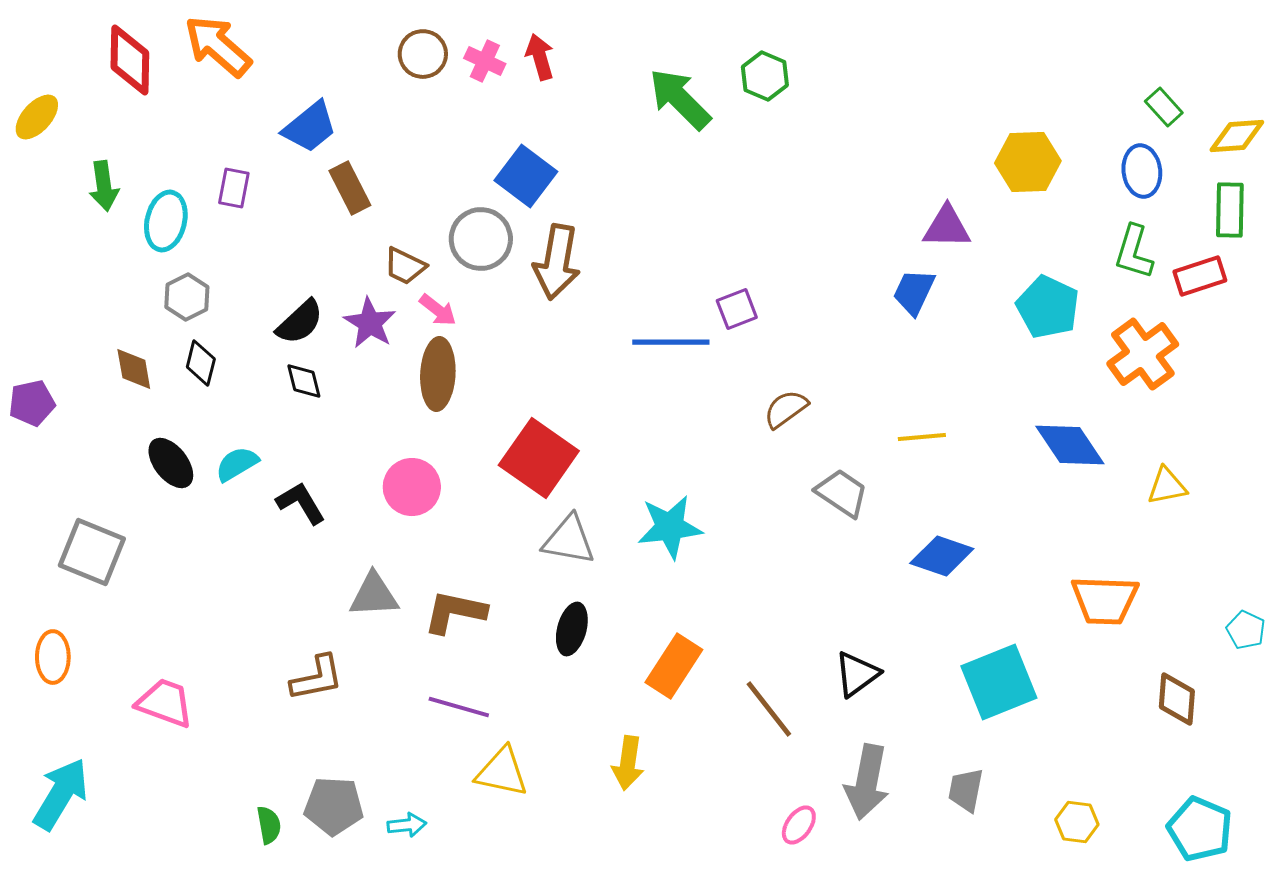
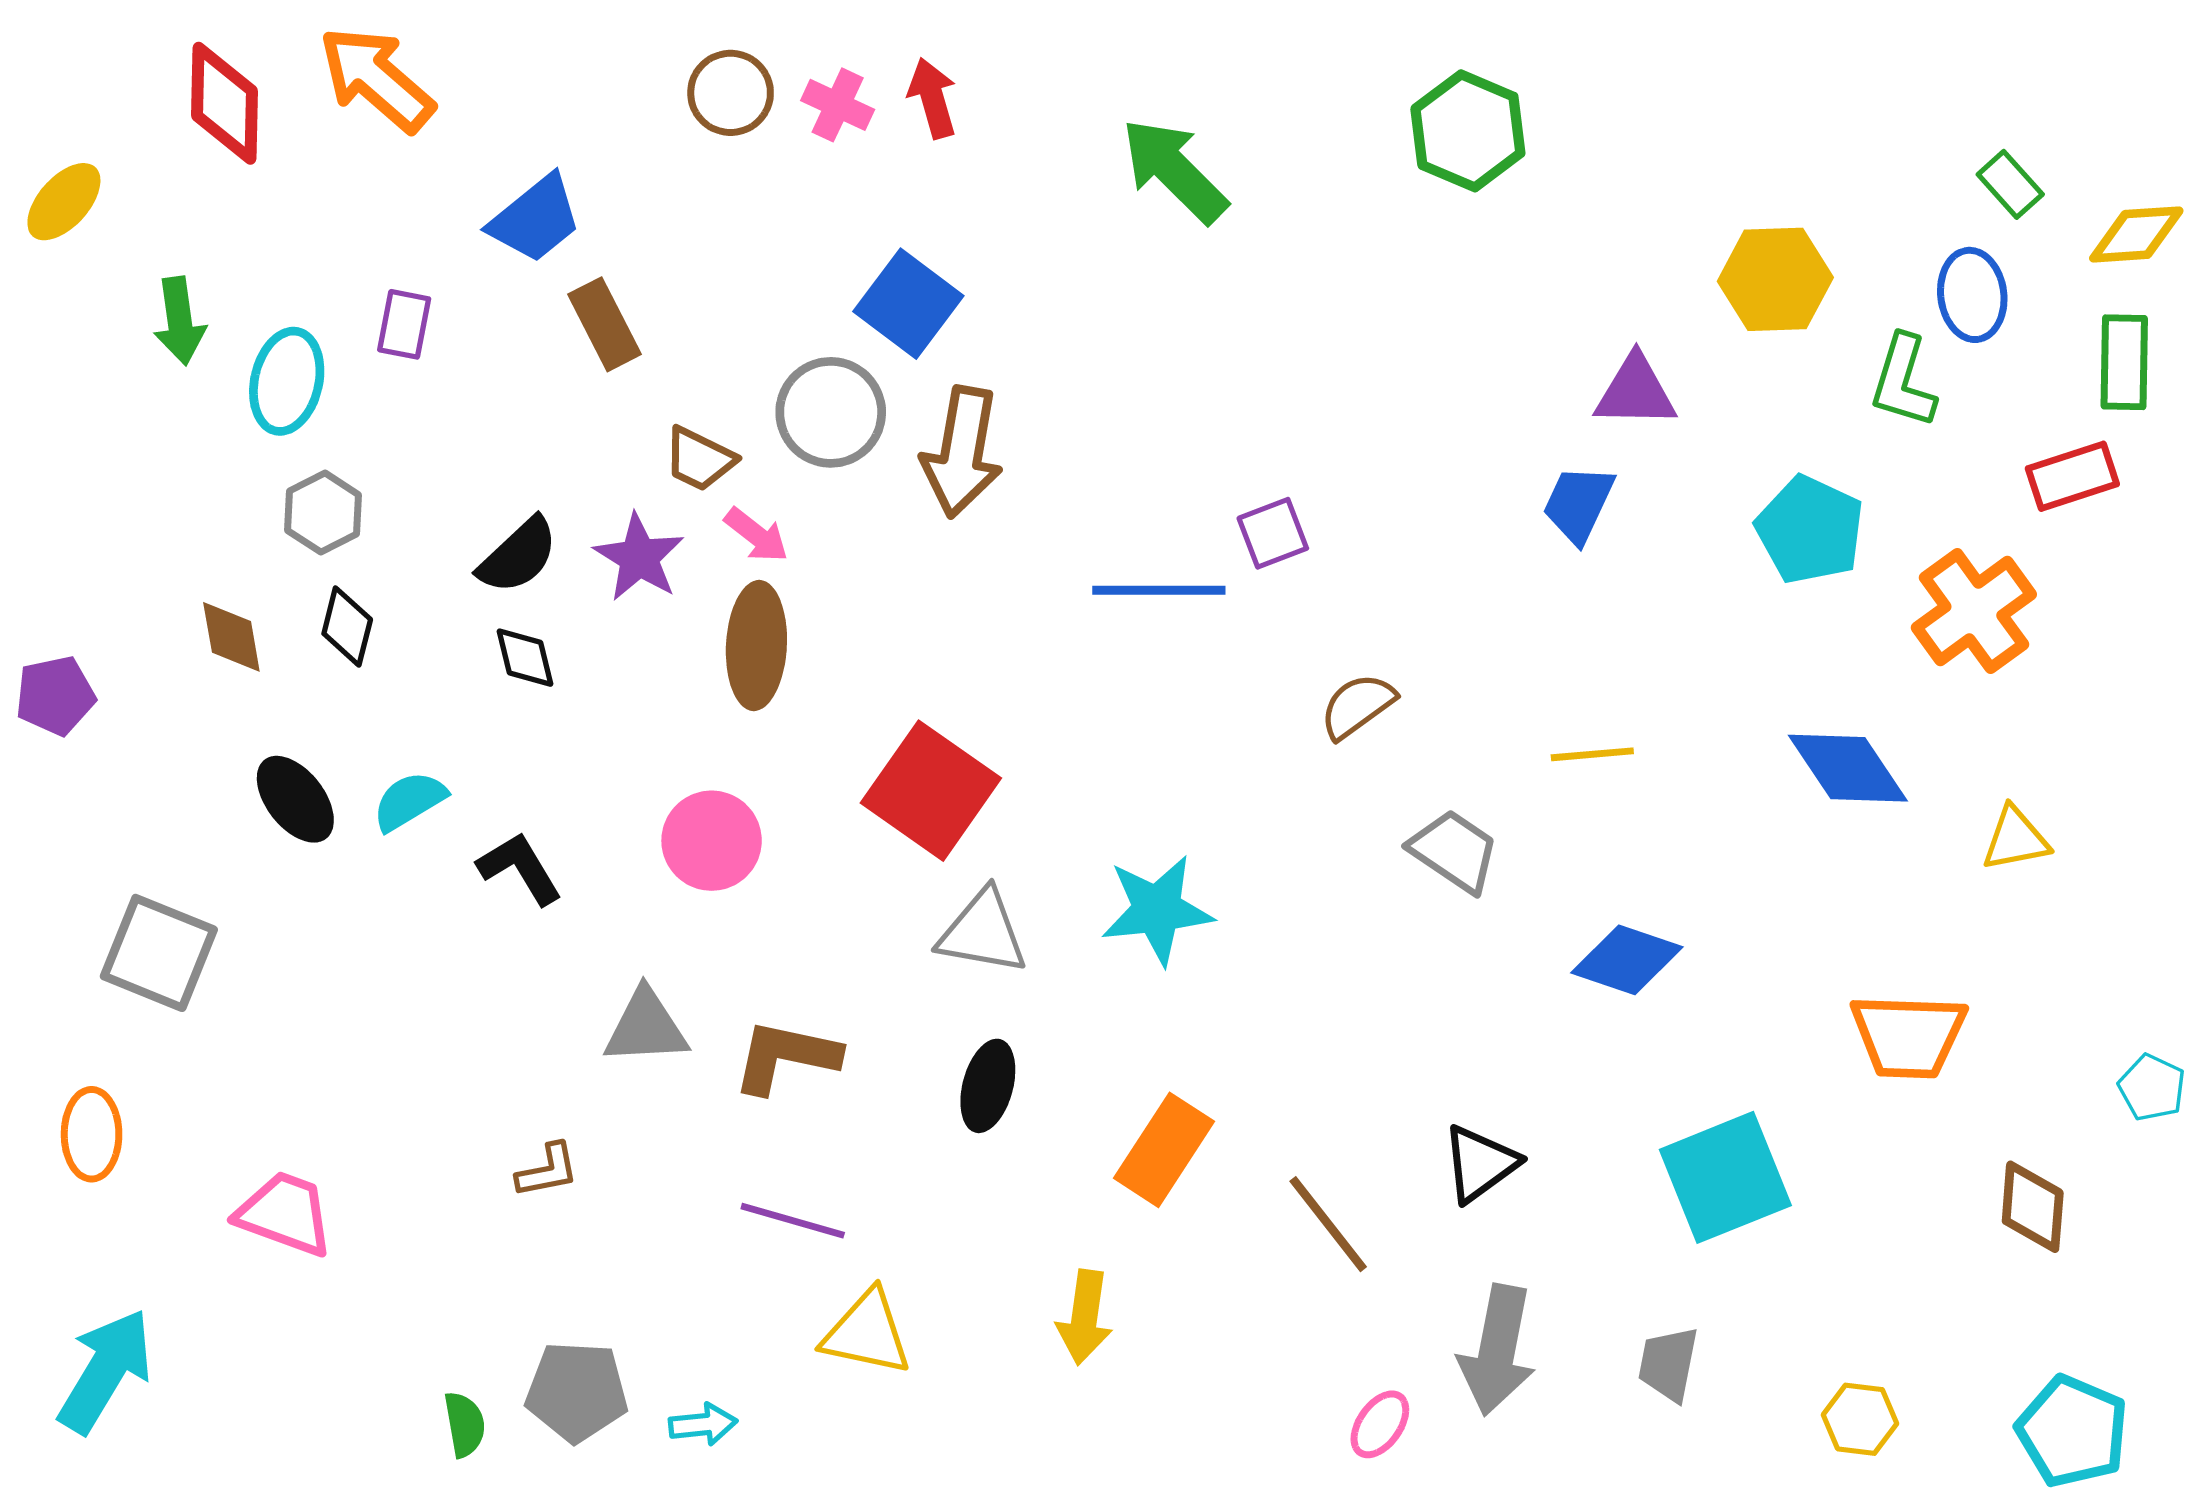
green hexagon: (765, 76) -> (1468, 131), moved, size x1.4
green L-shape: (1134, 252) -> (1903, 381), moved
brown L-shape: (317, 678) -> (547, 1171), size x0.7

